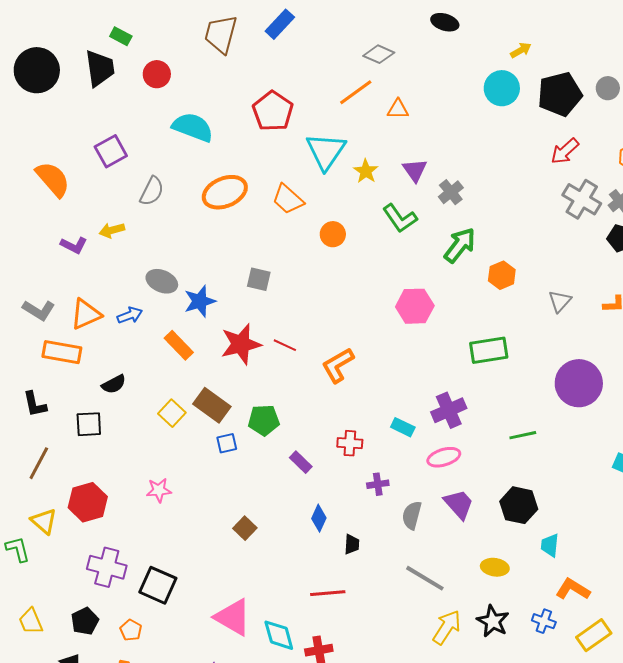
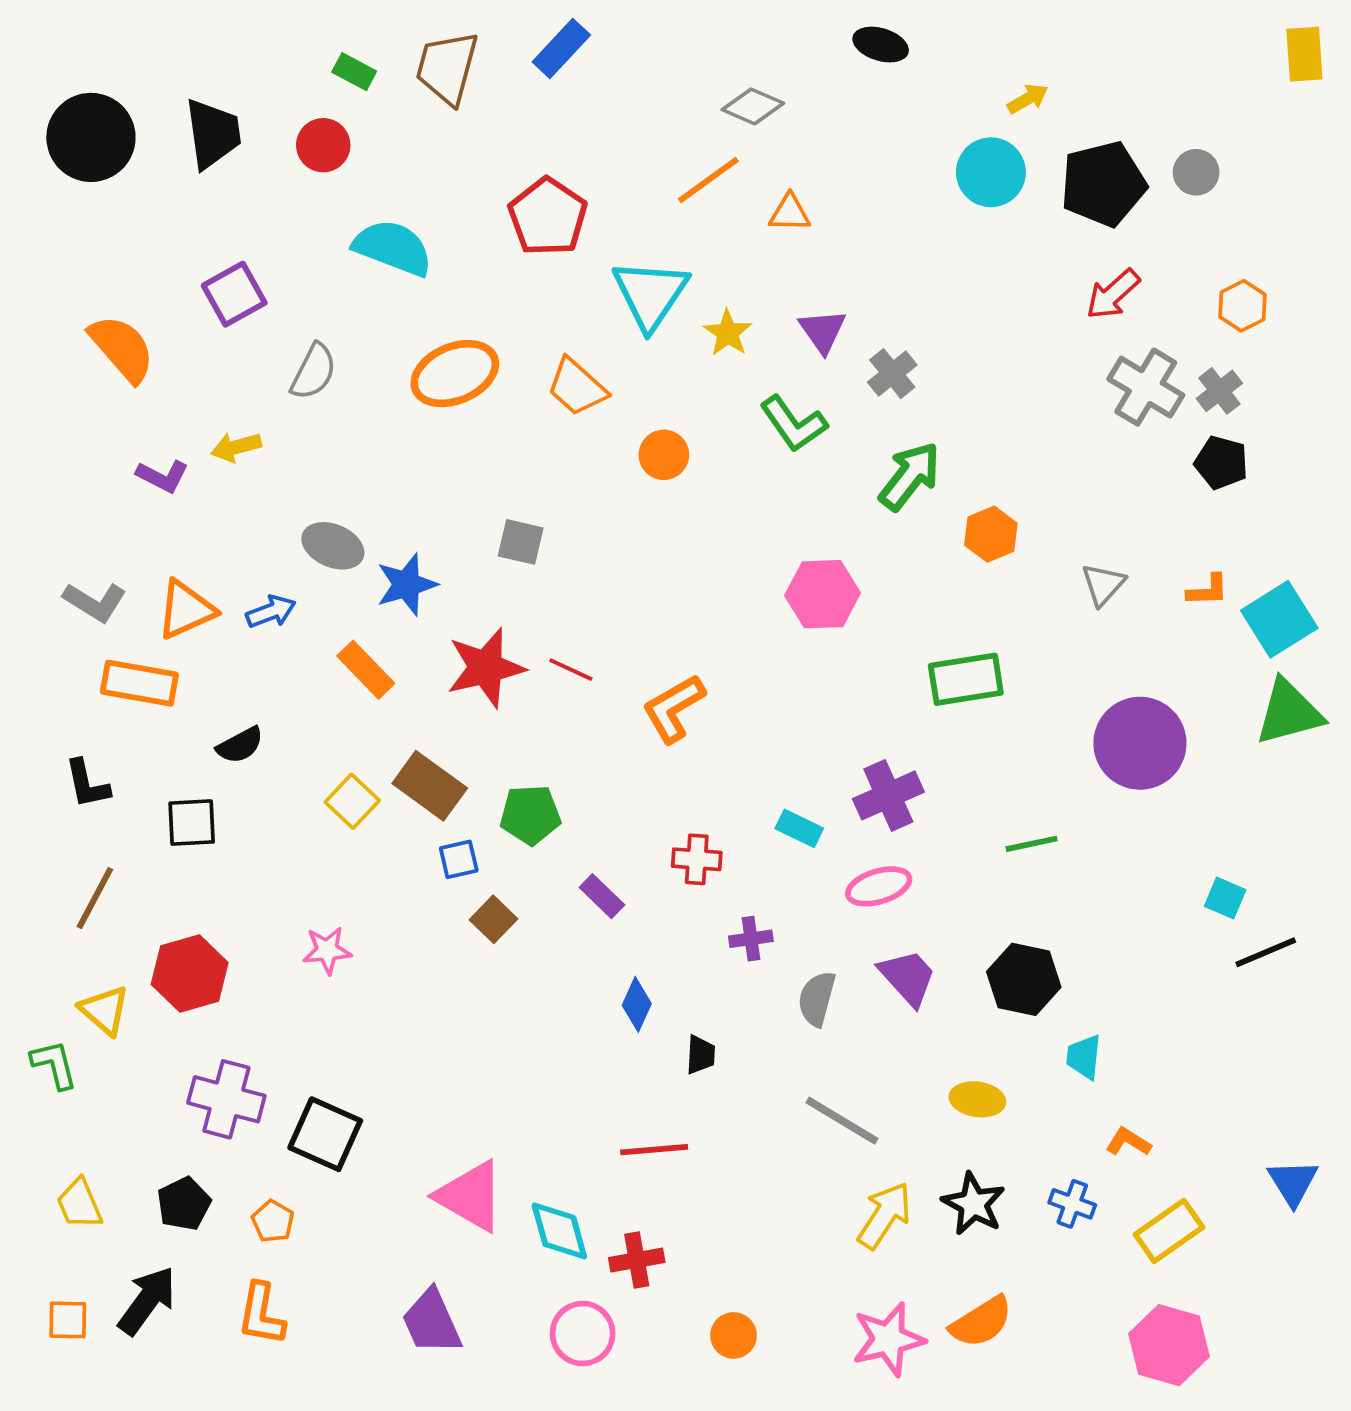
green rectangle: (121, 36) -> (354, 72), moved
brown square: (245, 528) -> (494, 919), moved
orange L-shape: (573, 589) -> (1128, 1142), size x0.7

